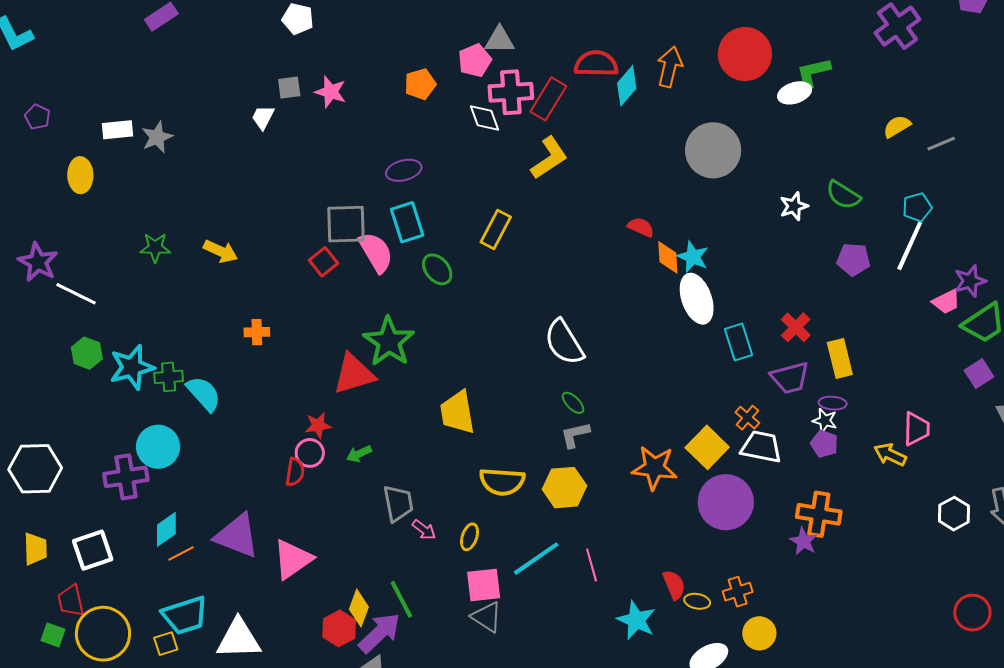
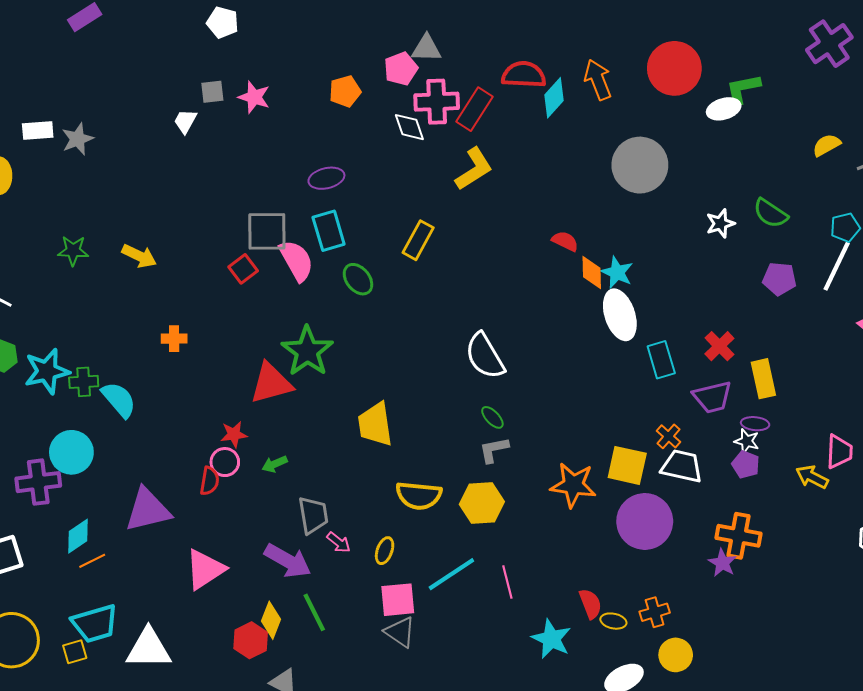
orange arrow: (670, 67) -> (598, 80), turned -36
yellow square: (707, 447) -> (627, 465), turned -33
purple triangle: (237, 536) -> (148, 510), moved, turned -36
purple arrow: (380, 633) -> (288, 561), moved, turned 72

